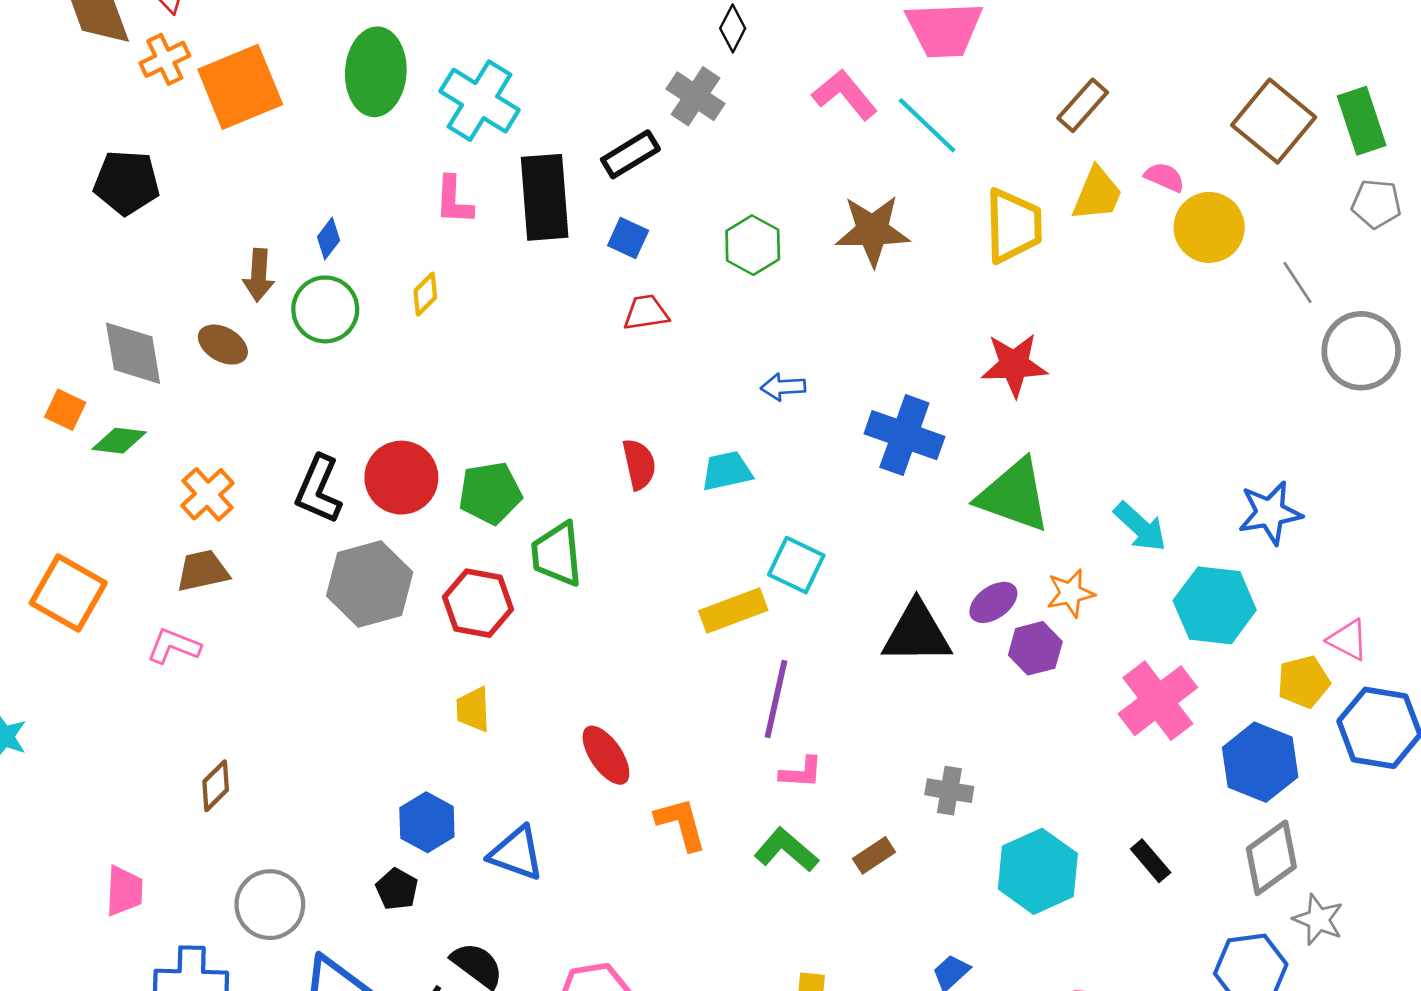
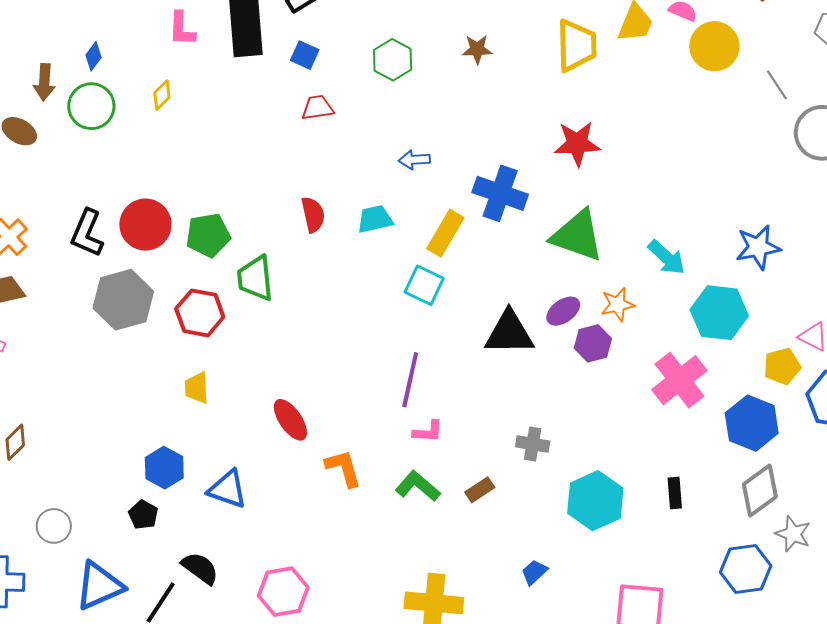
brown star: (873, 231) -> (477, 49), size x0.6
yellow rectangle: (733, 610) -> (445, 233), moved, turned -39
black rectangle: (1151, 861) -> (675, 493), turned 36
gray circle: (270, 905) -> (54, 526), size x0.7

